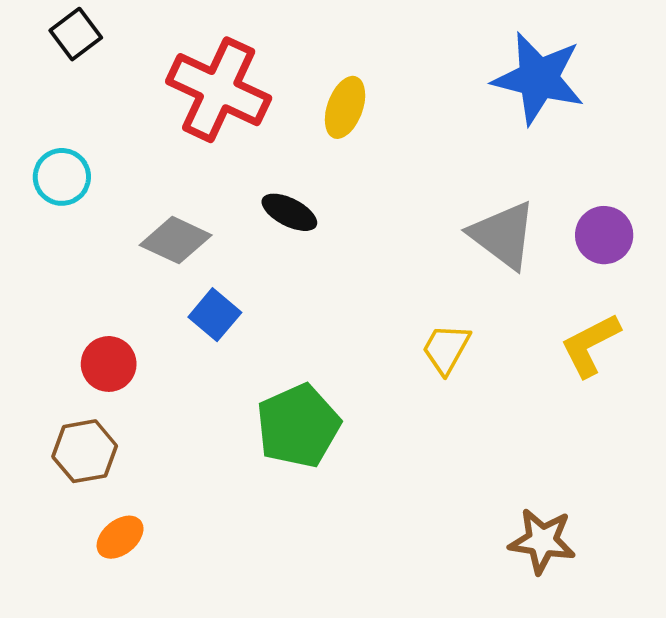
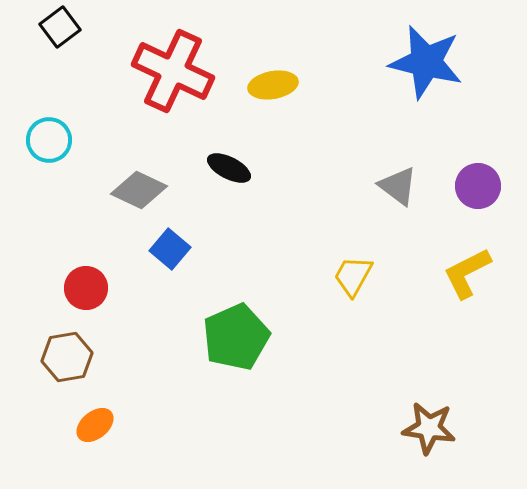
yellow ellipse: (345, 107) -> (273, 85), turned 60
gray triangle: (503, 235) -> (398, 186), size x0.7

